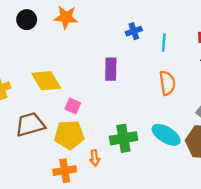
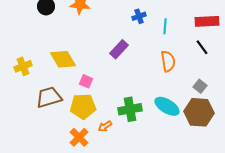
purple rectangle: (111, 69) -> (119, 49), turned 42
orange arrow: (95, 158) -> (105, 126), turned 64
orange cross: (65, 171) -> (79, 137), turned -36

